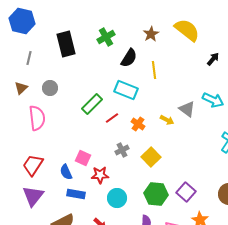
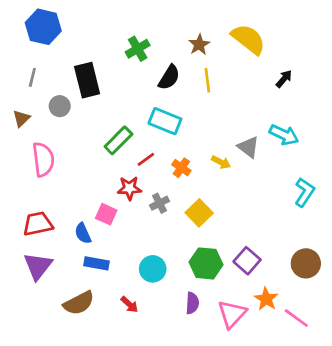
blue hexagon: (22, 21) -> (43, 27), moved
black rectangle: (66, 44) -> (87, 80), moved
yellow line: (154, 70) -> (207, 80), moved
gray circle: (50, 88) -> (60, 106), moved
red trapezoid: (33, 165) -> (38, 224), turned 45
red star: (100, 175) -> (129, 188), moved

